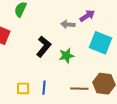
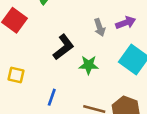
gray arrow: (68, 24) -> (100, 27), turned -128
yellow square: (23, 88) -> (16, 75), moved

